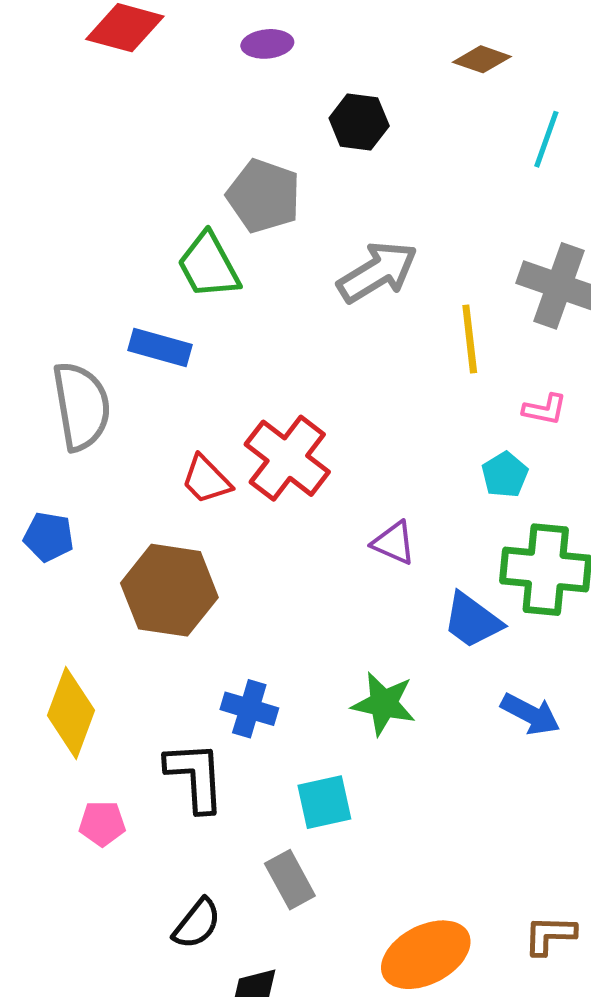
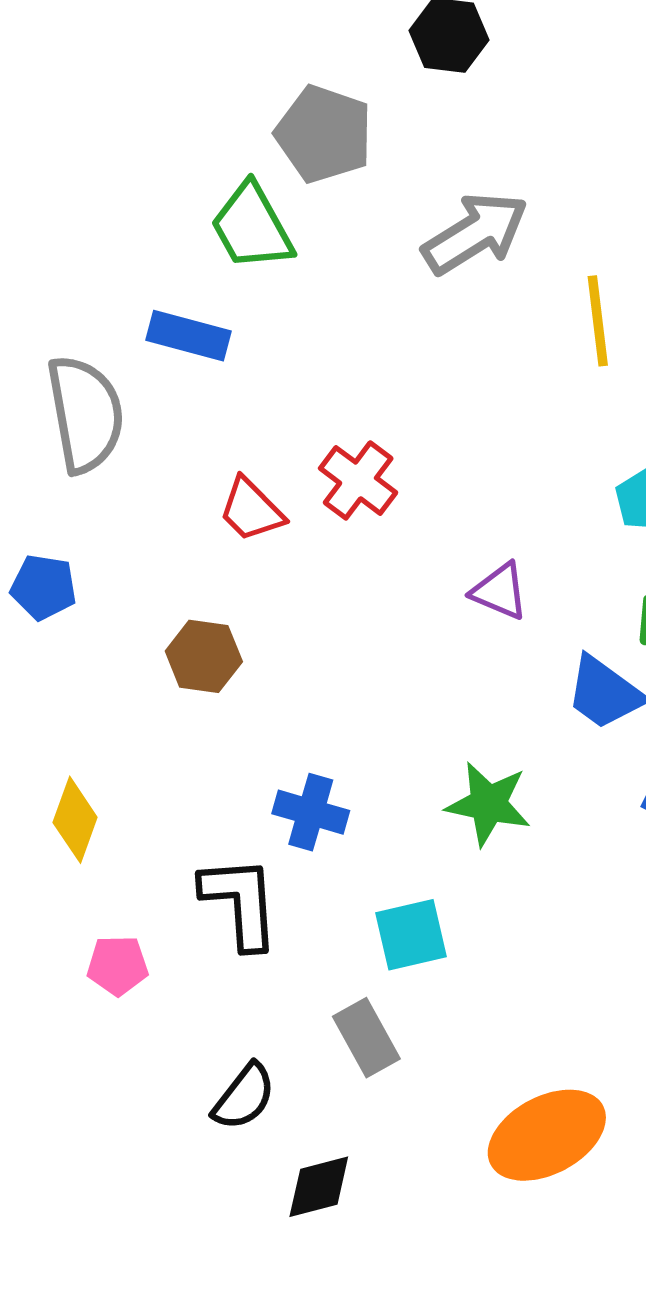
red cross: (287, 458) -> (358, 480), size x0.7
brown hexagon: (169, 590) -> (204, 656), size x0.6
yellow diamond: (71, 713) -> (75, 820), size x0.7

